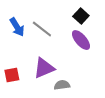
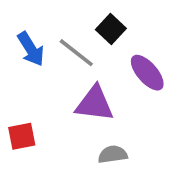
black square: (81, 16) -> (111, 29), moved
purple triangle: (44, 68) -> (95, 104), moved, turned 30

